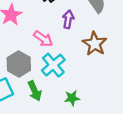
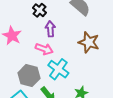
purple arrow: (68, 19) -> (50, 29), moved

